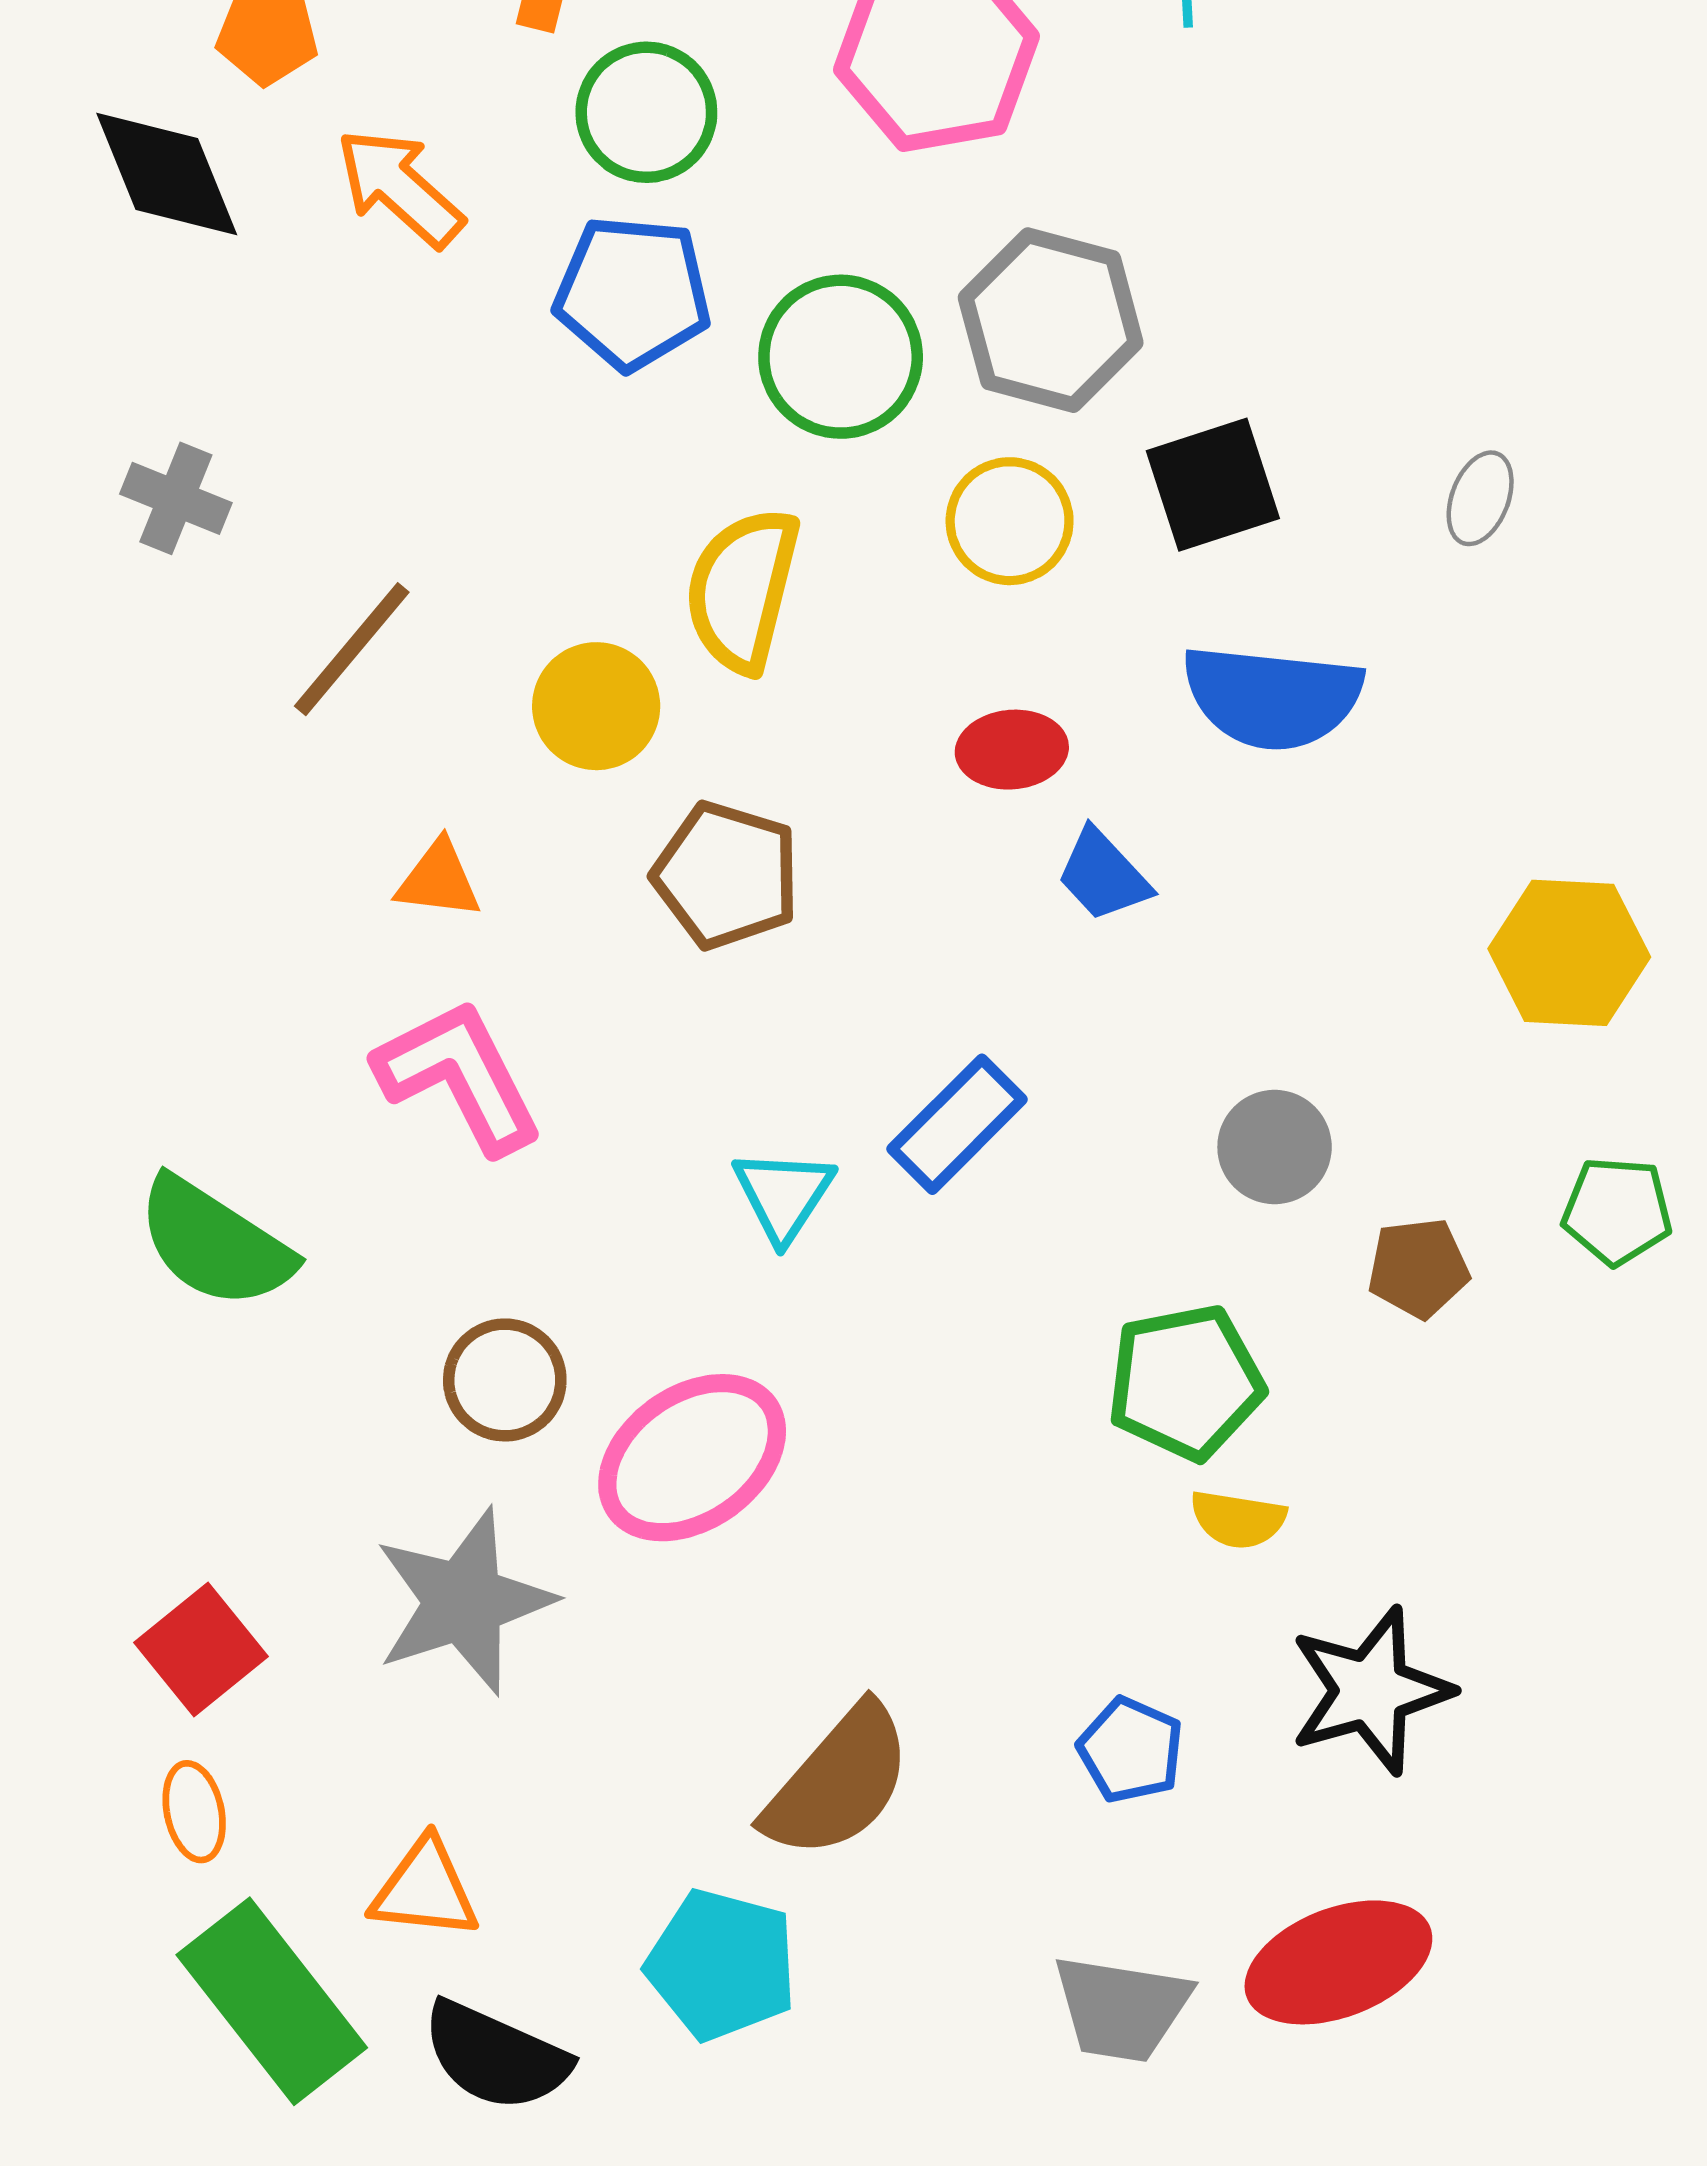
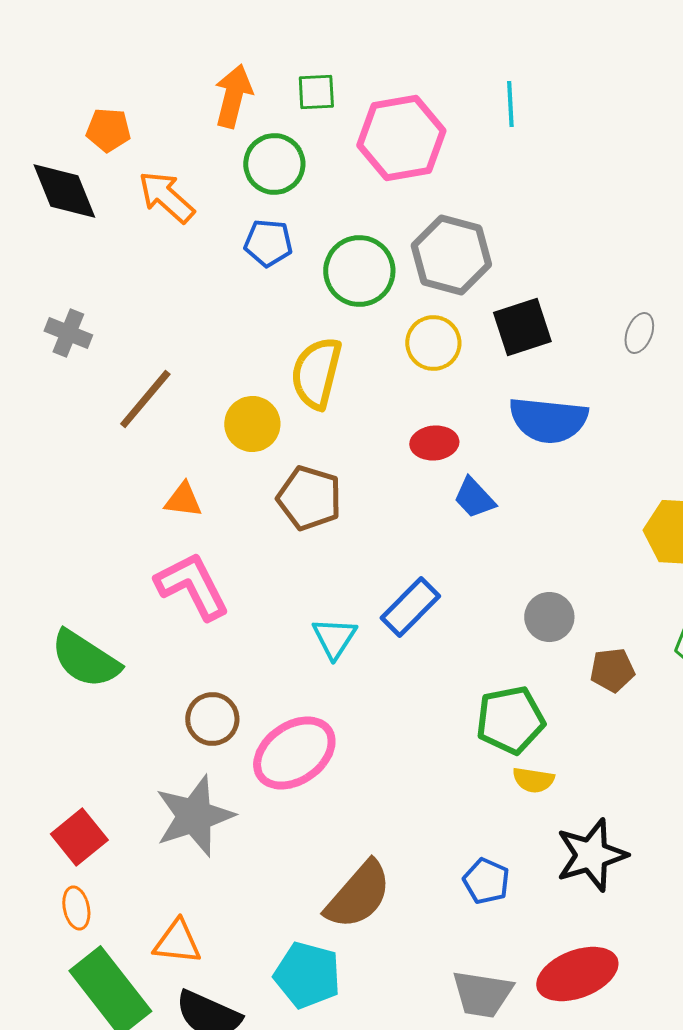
blue pentagon: (633, 293) -> (268, 243), size x0.7

